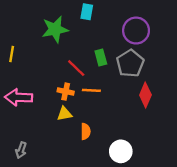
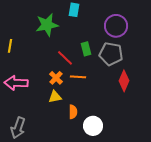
gray pentagon: (130, 63) -> (111, 54), turned -30
orange cross: (66, 92) -> (56, 78), turned 32
gray arrow: (21, 150) -> (18, 128), size x1.5
white circle: (121, 151) -> (93, 126), moved

